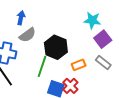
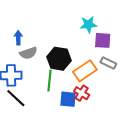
gray semicircle: (27, 35) -> (28, 53), turned 30
purple square: (103, 39) -> (103, 40), turned -36
orange rectangle: (79, 65) -> (85, 71), size x1.6

